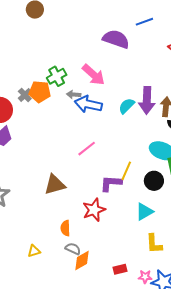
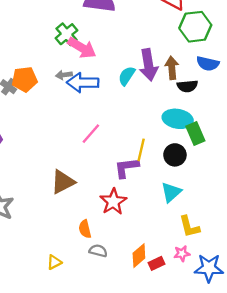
green cross: (57, 76) -> (67, 34), moved
orange diamond: (82, 261) -> (139, 256), moved
pink star: (145, 277) -> (182, 253), moved

